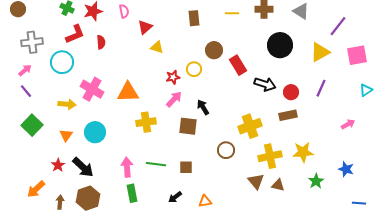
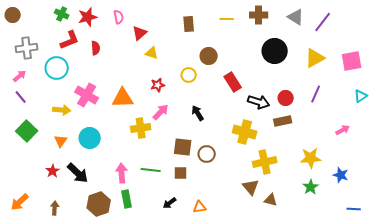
purple line: (338, 26) -> (323, 22), moved
red rectangle: (238, 65) -> (233, 82), moved
red star: (173, 77) -> (158, 85), moved
black arrow: (265, 84) -> (259, 102), moved
pink arrow: (174, 99) -> (161, 112), moved
brown square: (188, 126) -> (183, 147), moved
yellow cross: (250, 126) -> (245, 132), turned 35
brown circle: (226, 150) -> (207, 154), moved
yellow star: (303, 152) -> (311, 158), moved
brown triangle: (278, 185) -> (271, 200), moved
orange arrow: (36, 189) -> (20, 202), moved
brown hexagon: (88, 198) -> (99, 204), moved

